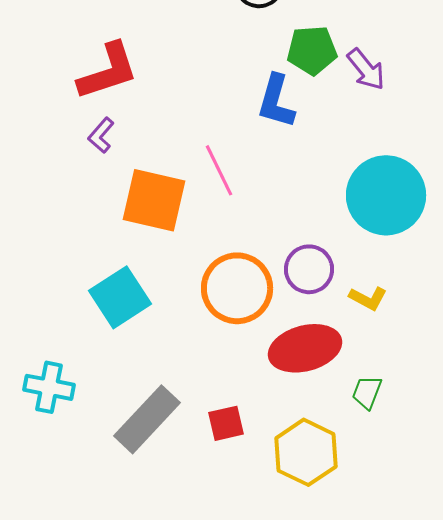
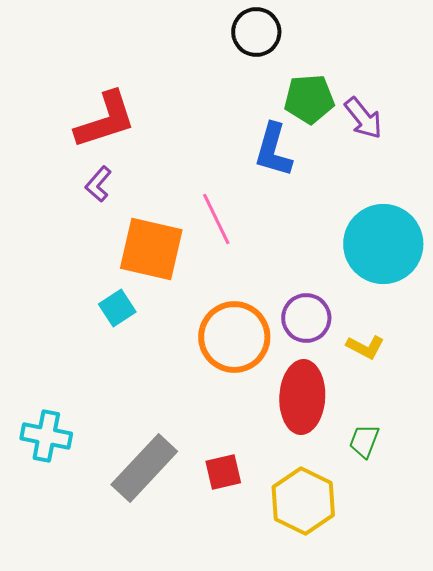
cyan square: (120, 297) -> (117, 308), moved, size x0.6
red ellipse: (305, 348) -> (302, 397), turned -72

